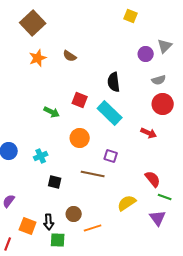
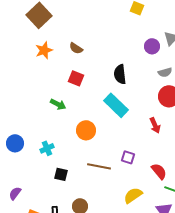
red square: (80, 100) -> (76, 78), moved
red arrow: (149, 133) -> (155, 125), turned 42
purple square: (111, 156) -> (128, 157), moved

